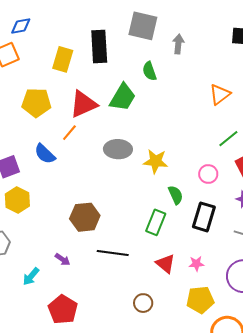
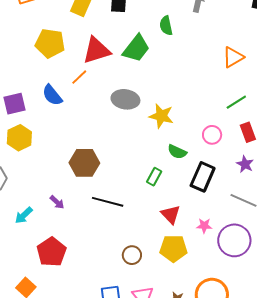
green semicircle: (176, 195) -> (177, 152), turned 132
green rectangle: (156, 222) -> (154, 177), size x0.7
red triangle: (165, 264) -> (171, 214), moved
pink star: (196, 264) -> (204, 226), moved
yellow pentagon: (200, 300) -> (173, 248), moved

